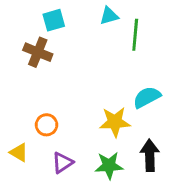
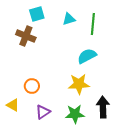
cyan triangle: (109, 16) -> (69, 19), moved
cyan semicircle: (147, 97) -> (87, 56), moved

